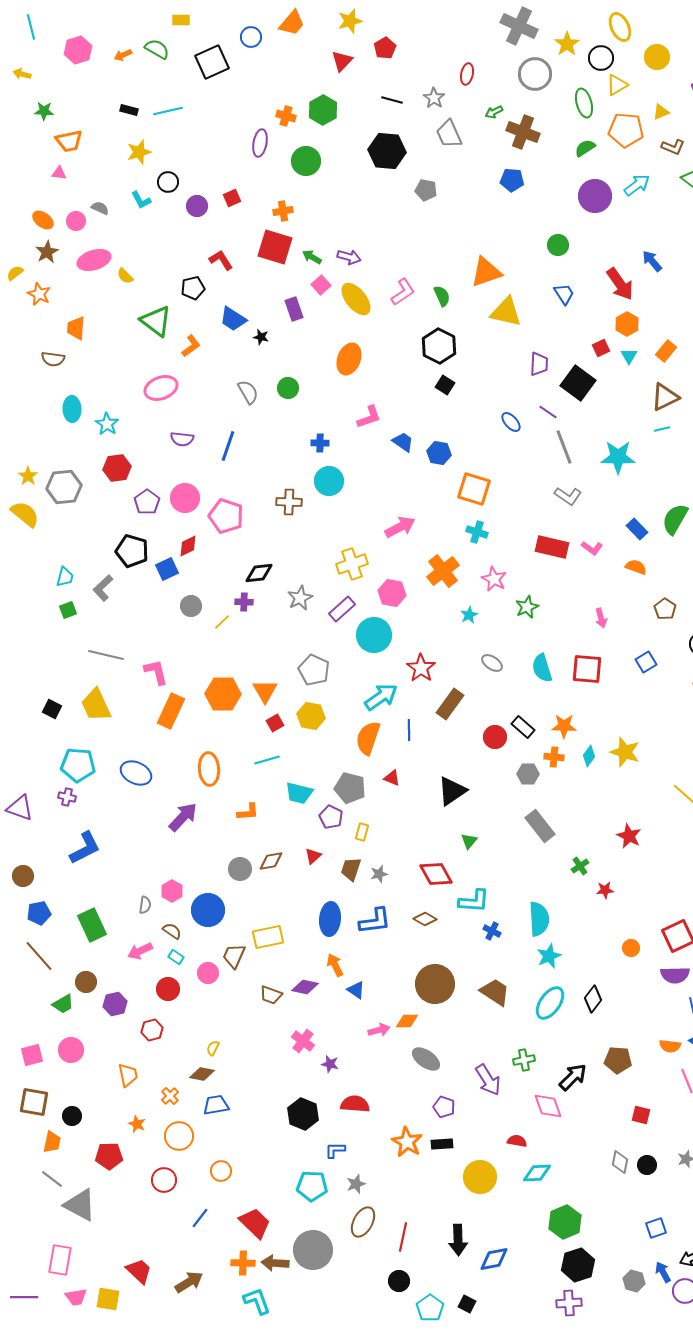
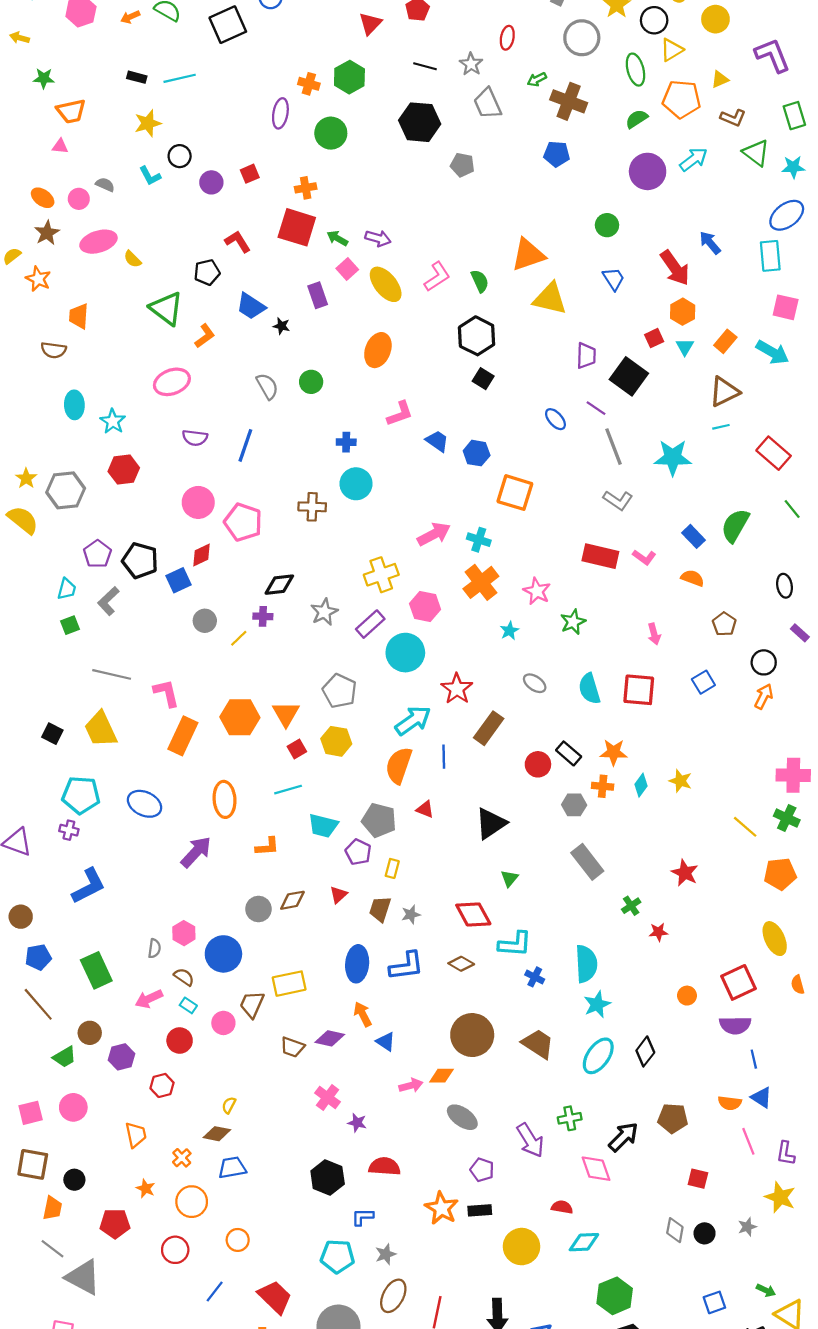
purple pentagon: (147, 502) -> (97, 554), moved
cyan cross: (477, 532) -> (479, 540), moved
yellow star: (625, 752) -> (680, 781), size x0.7

